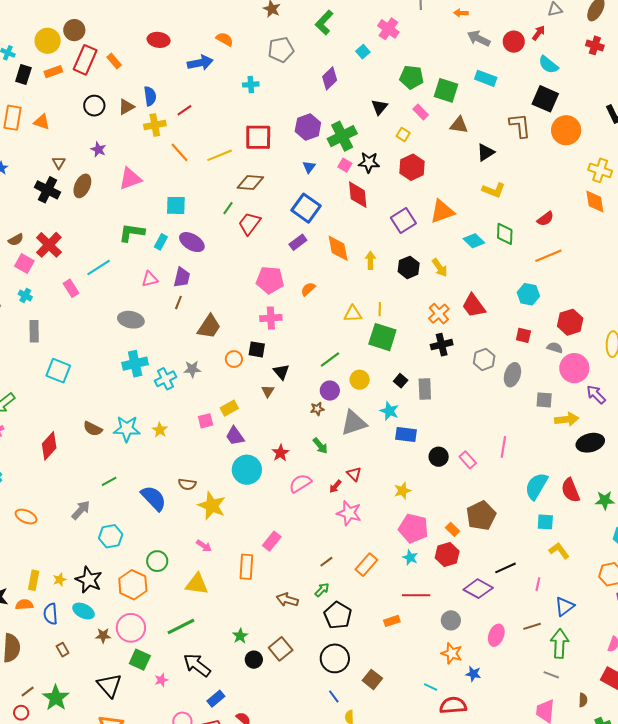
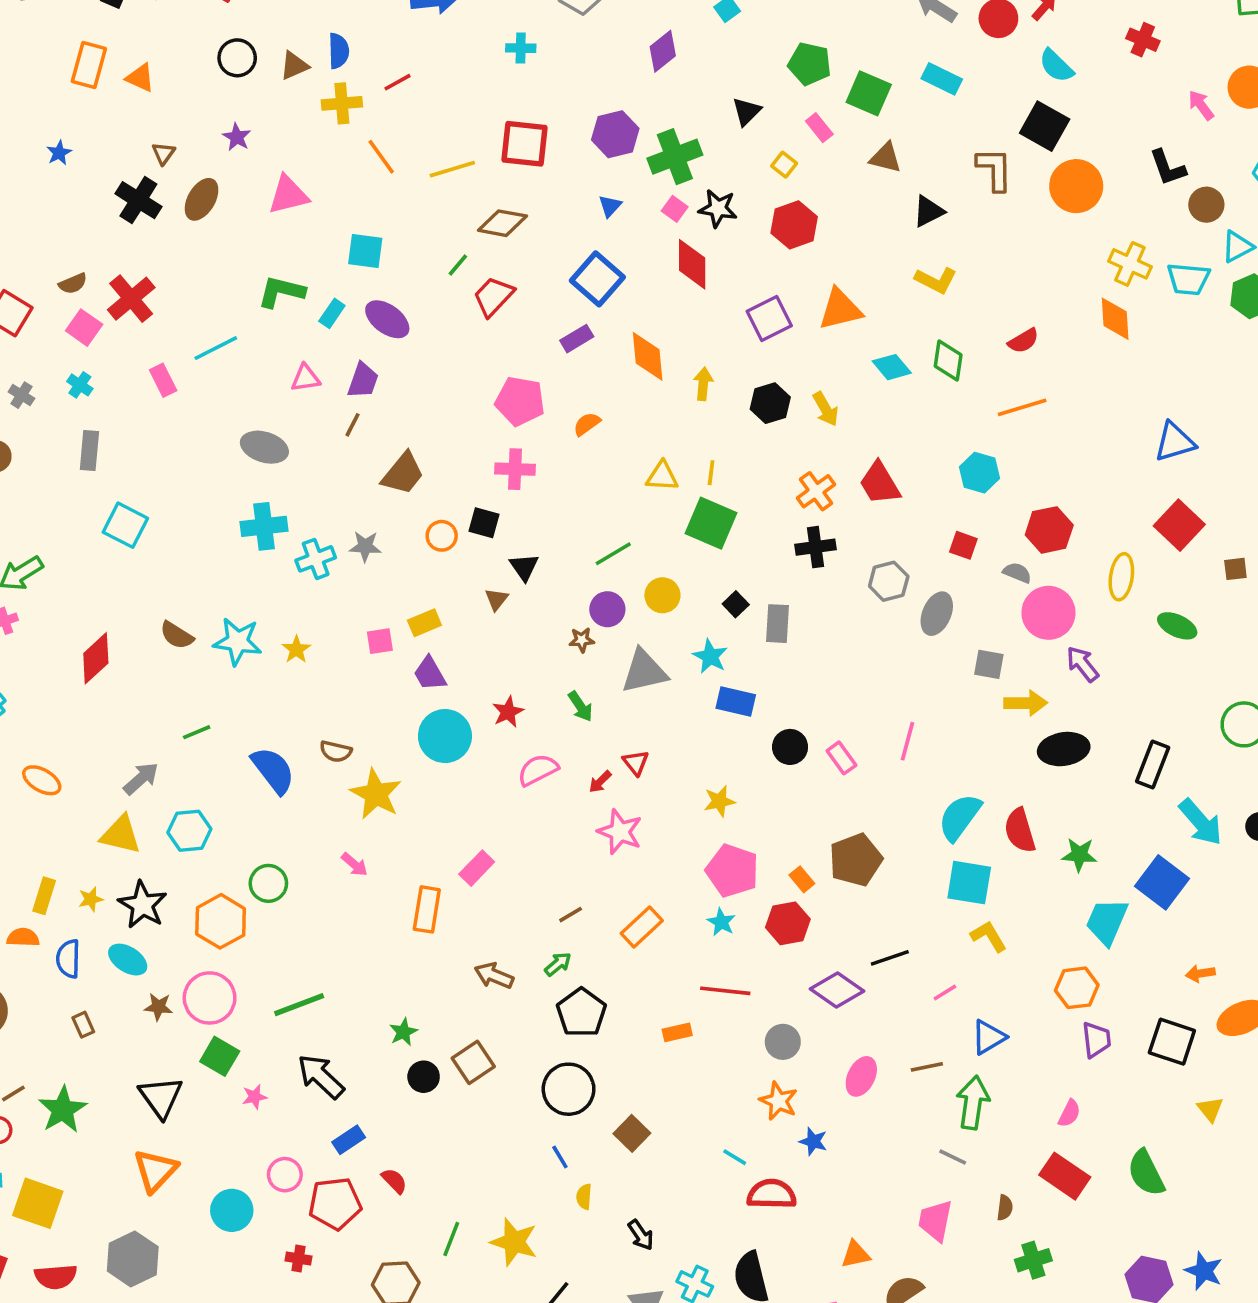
cyan square: (545, 522) -> (969, 883), size x1.5
yellow triangle: (197, 584) -> (121, 835), moved
pink line: (538, 584) -> (945, 993), turned 40

